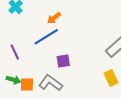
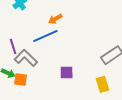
purple square: (63, 61) -> (67, 72), moved
gray L-shape: (51, 83) -> (26, 58), moved

